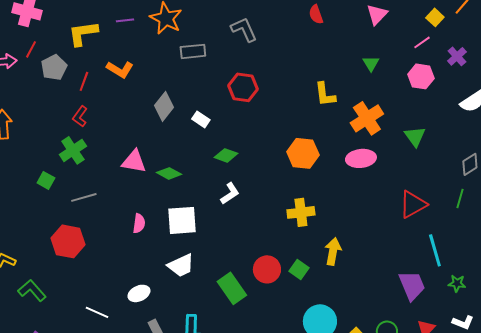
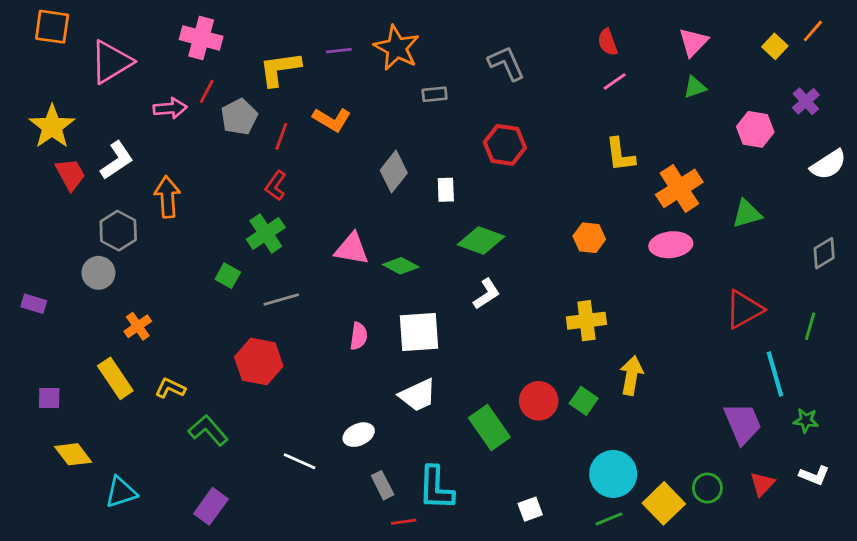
pink line: (422, 42) -> (615, 82), moved
gray rectangle: (193, 51) -> (435, 94), size x0.7
green triangle: (371, 63) -> (695, 87), moved, turned 42
white rectangle: (201, 119) -> (446, 190), turned 54
green triangle: (415, 136) -> (747, 214), turned 50
orange hexagon: (303, 153) -> (589, 238), size x0.7
green diamond: (226, 155) -> (481, 240), size x1.4
green line: (460, 198) -> (810, 326), moved

